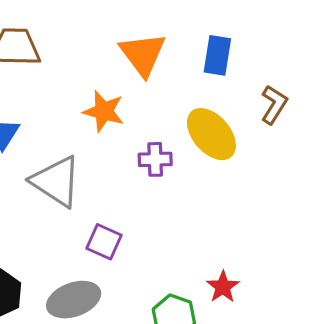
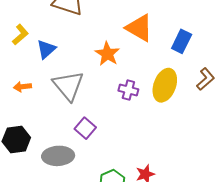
orange triangle: (143, 54) -> (139, 28), turned -40
yellow ellipse: (211, 134) -> (165, 85), turned 44

